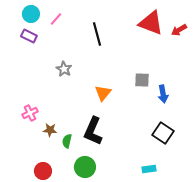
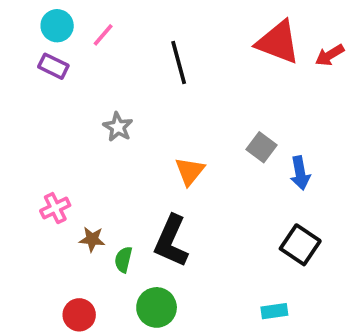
gray square: (142, 80) -> (261, 147), turned 35

